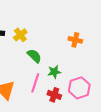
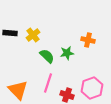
green star: (54, 72) -> (67, 53), moved

